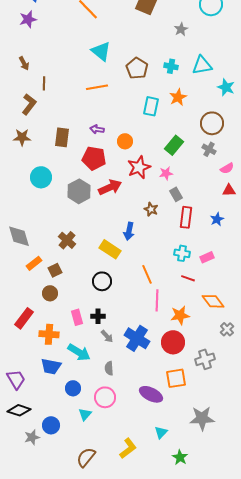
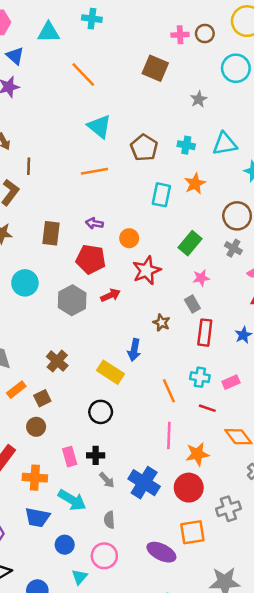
pink star: (166, 173) -> (201, 278), moved
red arrow: (110, 187) -> (111, 295), size x0.7
orange line: (147, 274) -> (169, 391), moved

